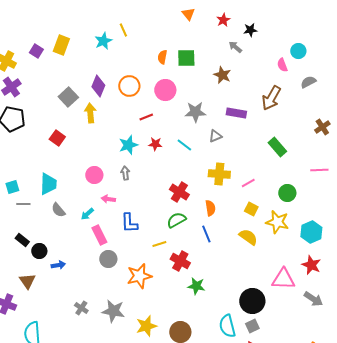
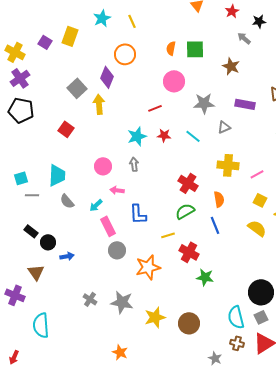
cyan star: (103, 41) -> (102, 18), moved
orange circle: (129, 86) -> (125, 54), moved

